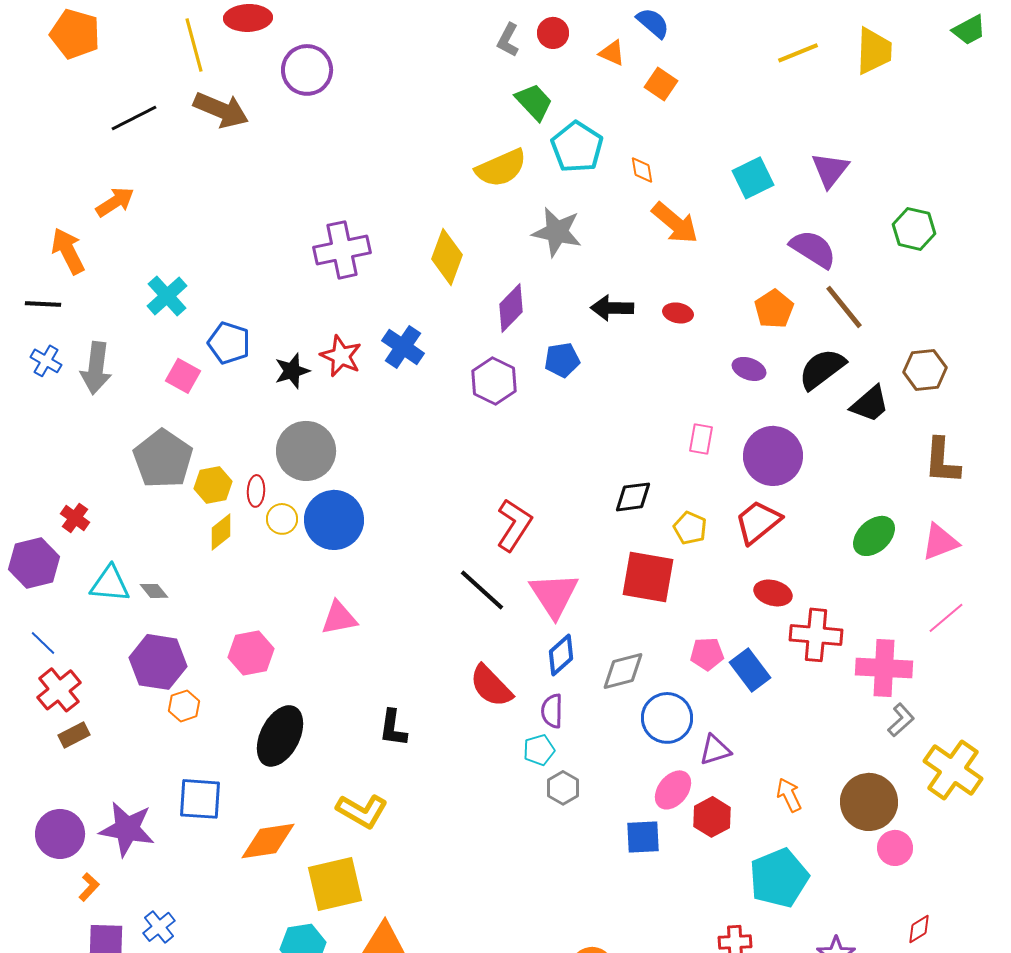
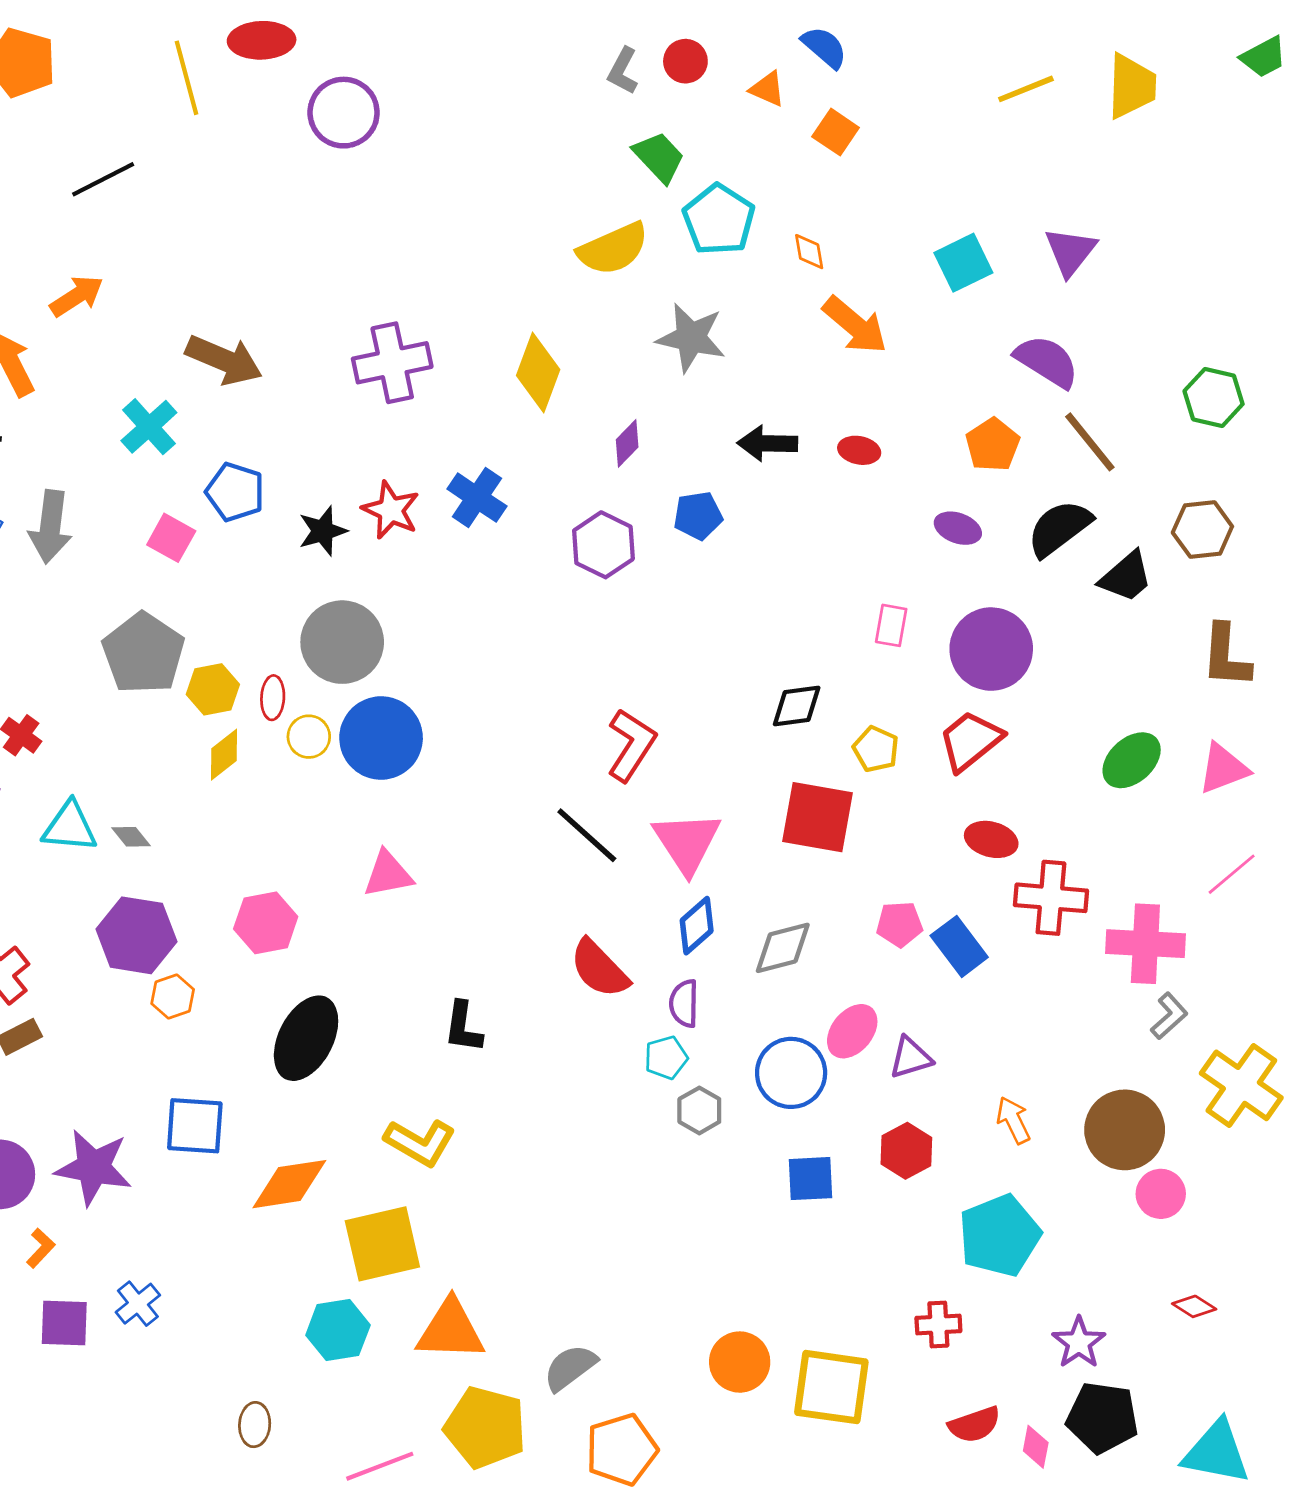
brown arrow: (221, 110) -> (224, 360), moved
green hexagon: (914, 229) -> (1214, 397), moved
purple diamond: (511, 308) -> (627, 443), size x0.7
blue circle: (667, 718) -> (791, 1073), moved
pink ellipse: (673, 790) -> (852, 1031), moved
red diamond: (919, 929) -> (1194, 1306), turned 64

